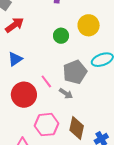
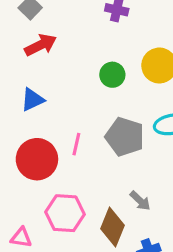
gray pentagon: (75, 72) -> (125, 137), turned 30
pink line: (46, 81) -> (76, 144), turned 40
gray arrow: (66, 94) -> (140, 201), moved

